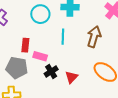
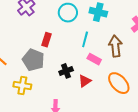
brown arrow: (94, 37) -> (115, 46), turned -35
pink rectangle: (40, 56) -> (94, 59), moved

